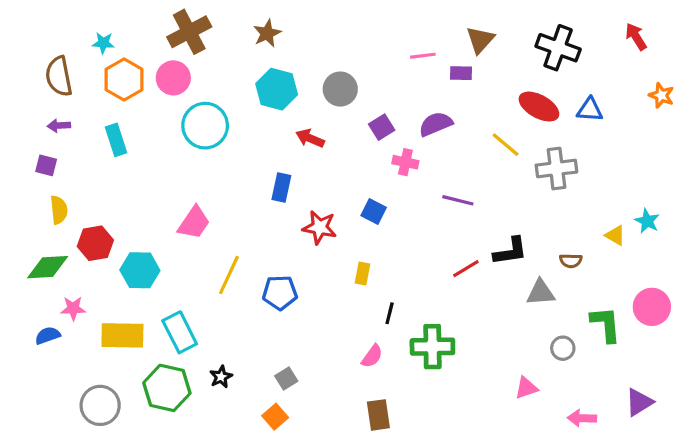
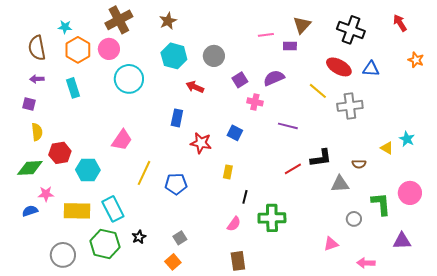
purple triangle: (639, 402) -> (402, 241), moved, turned 30

